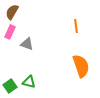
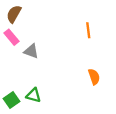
pink rectangle: (10, 32) -> (12, 37), turned -64
orange semicircle: (81, 66) -> (94, 77), size x0.6

